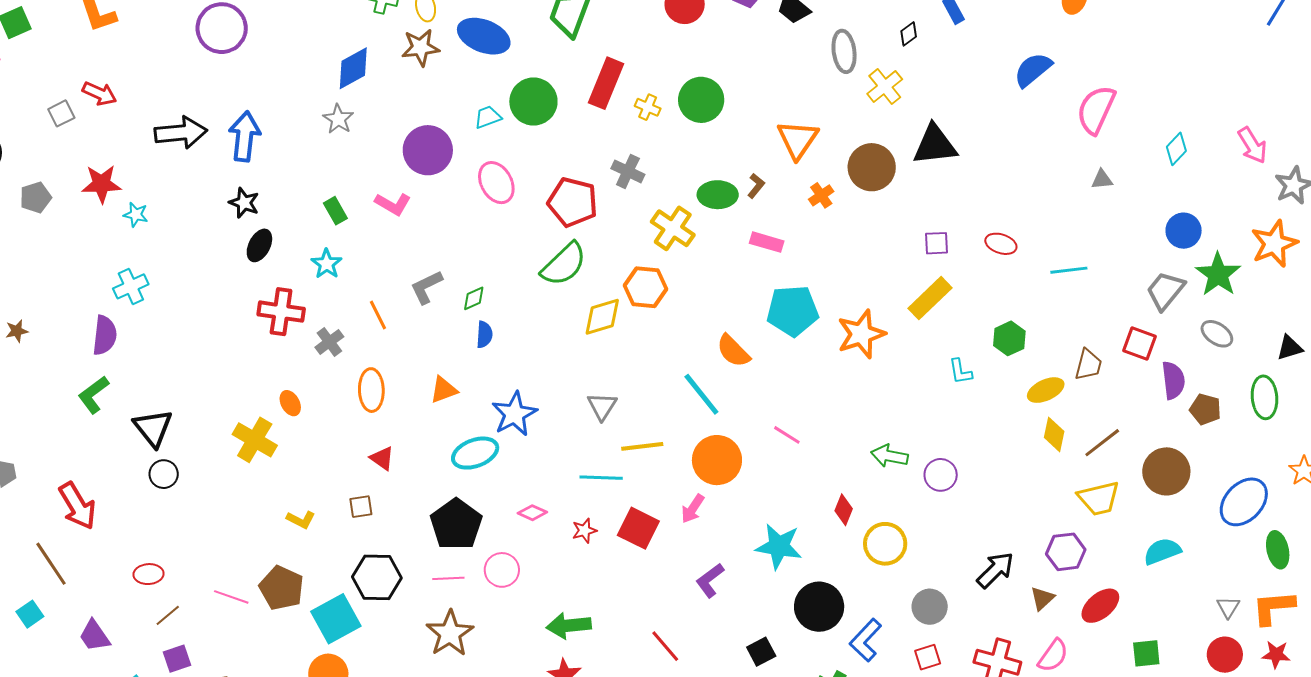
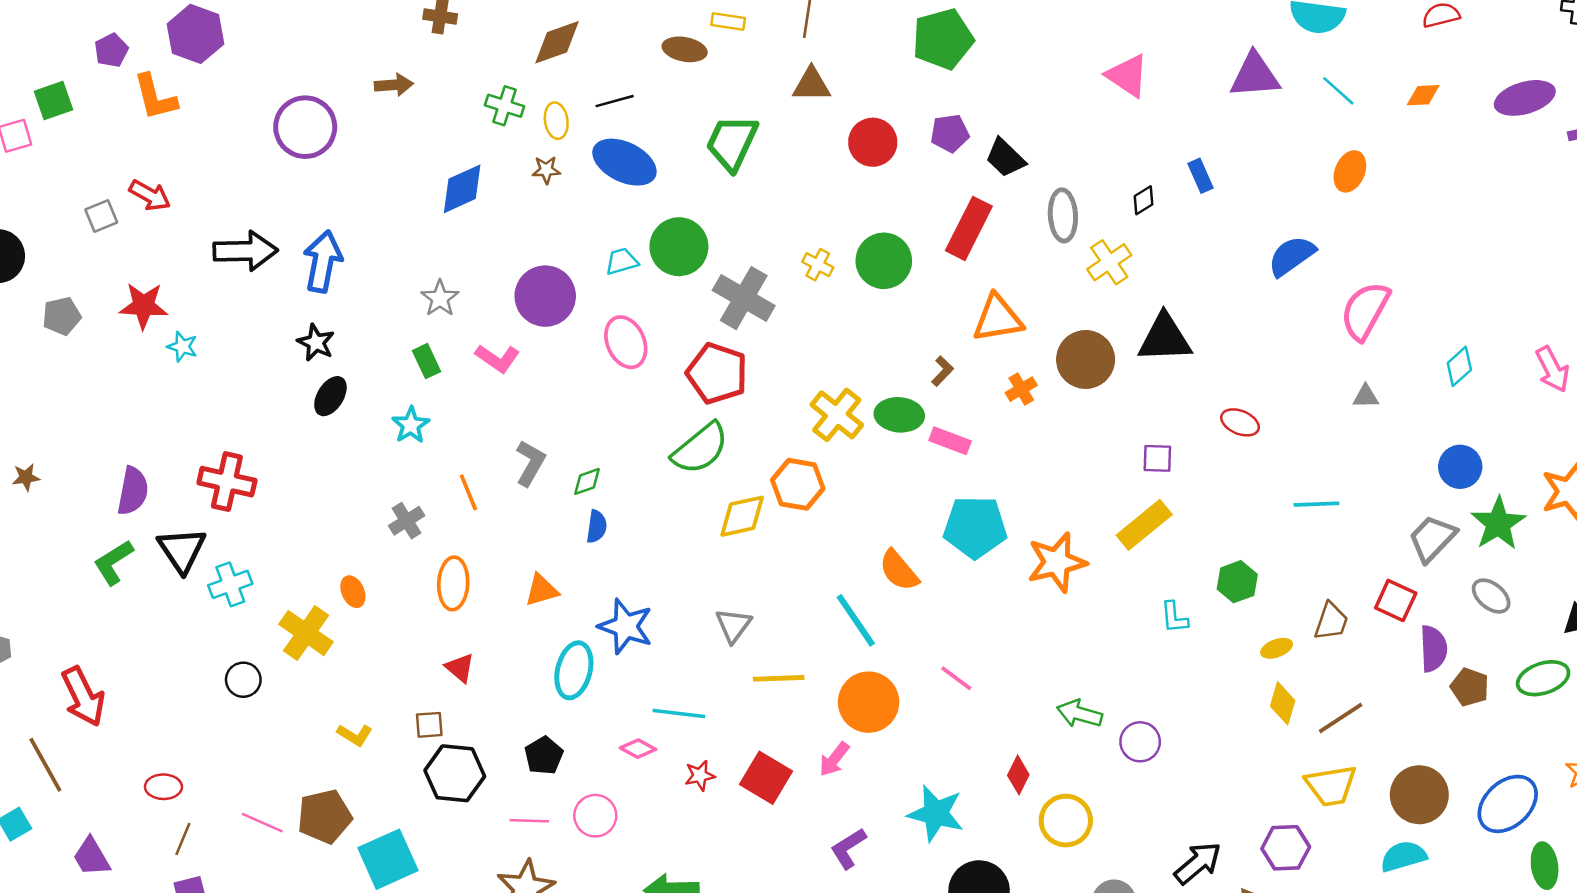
brown star: (421, 47) -> (546, 170), size x0.6
red rectangle: (606, 83) -> (969, 228), moved
gray star: (338, 119) -> (440, 298), moved
orange triangle: (798, 139) -> (998, 318), turned 42
gray cross: (628, 171) -> (744, 298), moved, size x1.5
green ellipse: (718, 195) -> (899, 415), moved
red ellipse: (1001, 244) -> (1240, 422), moved
cyan cross: (131, 286) -> (230, 584), moved
gray L-shape: (426, 287) -> (530, 463), turned 141
red cross: (281, 312) -> (227, 482), moved
yellow ellipse: (1046, 390) -> (1277, 648), size x0.7
green ellipse: (1264, 397) -> (1543, 678), turned 72
blue star: (514, 414) -> (626, 626), turned -30
black triangle: (153, 428) -> (182, 550), moved
cyan ellipse: (475, 453) -> (574, 670), turned -60
brown circle: (1166, 471) -> (1419, 795), moved
black circle: (164, 474) -> (243, 680), moved
cyan line: (601, 478) -> (679, 713), moved
black pentagon: (456, 524) -> (544, 756), size x0.6
black hexagon: (377, 577) -> (455, 773), moved
brown pentagon: (282, 588) -> (325, 816), turned 30
brown line: (168, 615) -> (183, 839), turned -32

